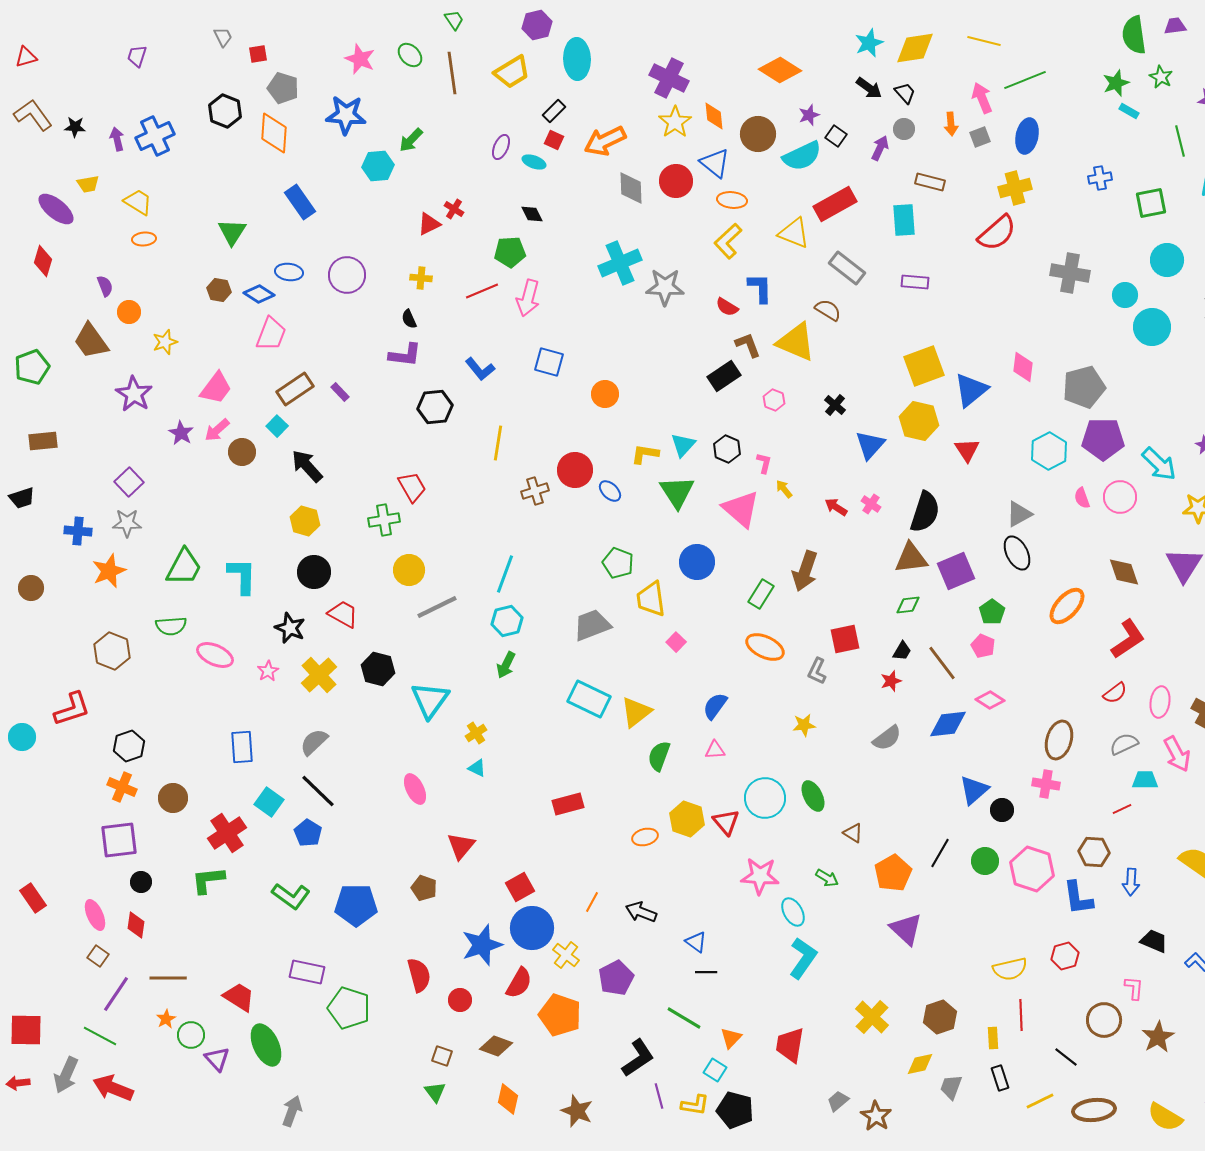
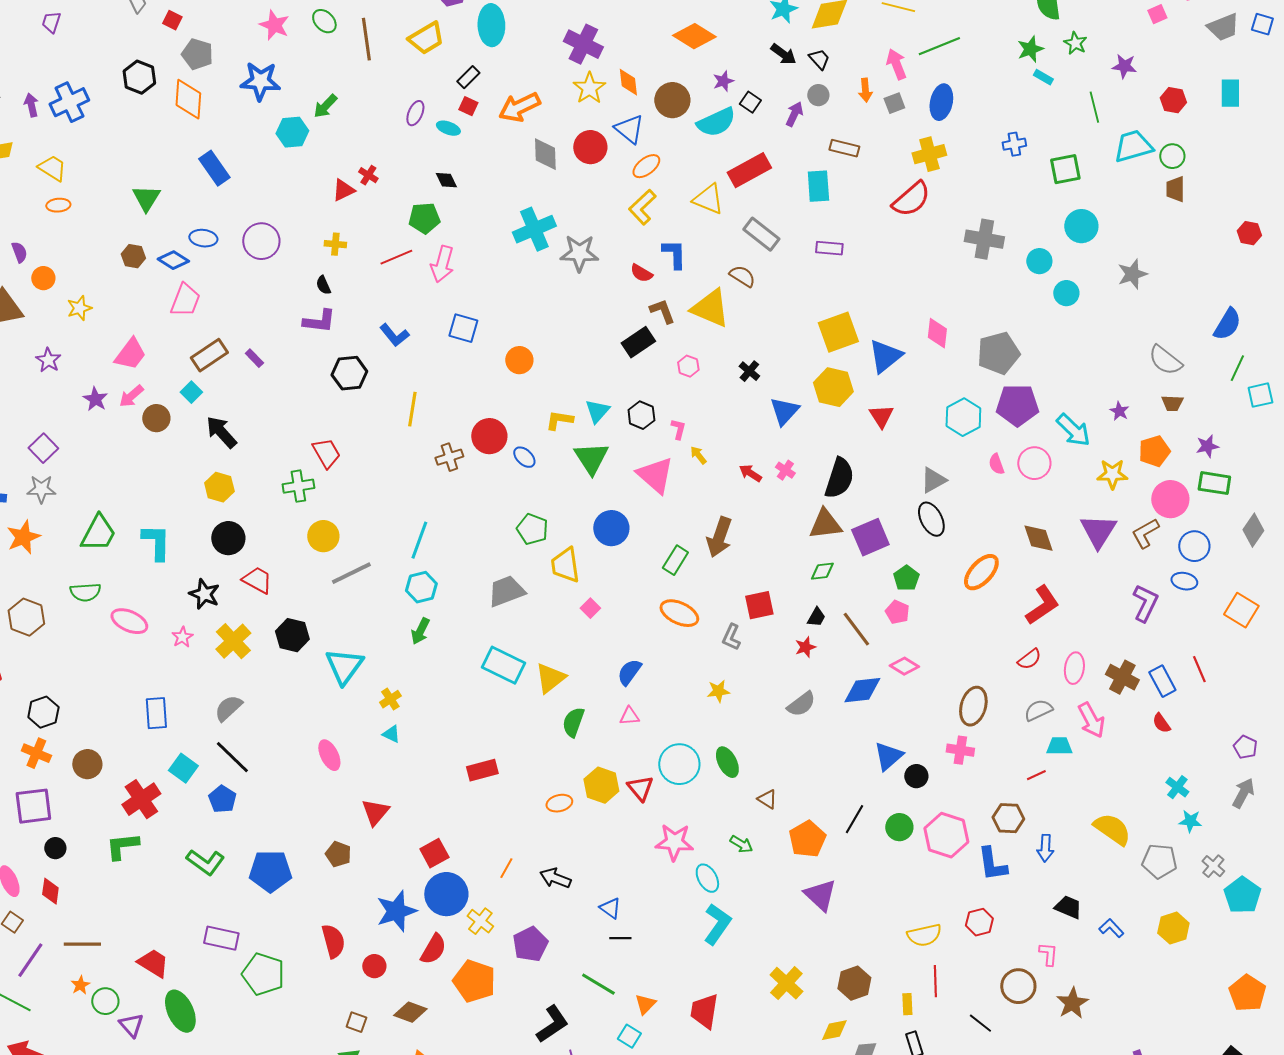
red square: (258, 54) -> (172, 20), turned 36
orange ellipse: (732, 200) -> (646, 166), turned -44
cyan circle: (1152, 327) -> (1066, 293), size x0.7
purple star: (134, 394) -> (48, 360), size x0.7

